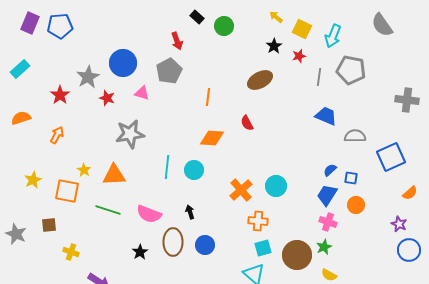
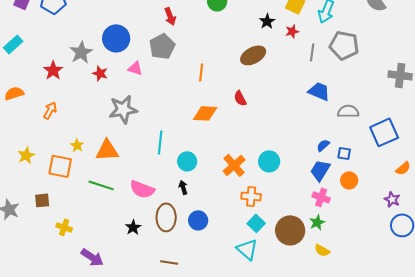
cyan circle: (194, 170) -> (187, 161), moved
cyan square: (263, 248) -> (256, 223), turned -30

